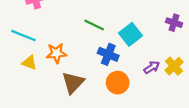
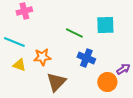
cyan square: (131, 34) -> (105, 25), moved, turned 36
orange circle: (118, 83) -> (107, 82), moved

